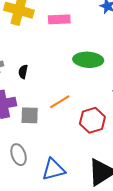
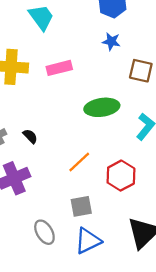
black semicircle: (23, 72) -> (30, 136), turned 136
gray square: (30, 115) -> (81, 206), moved

